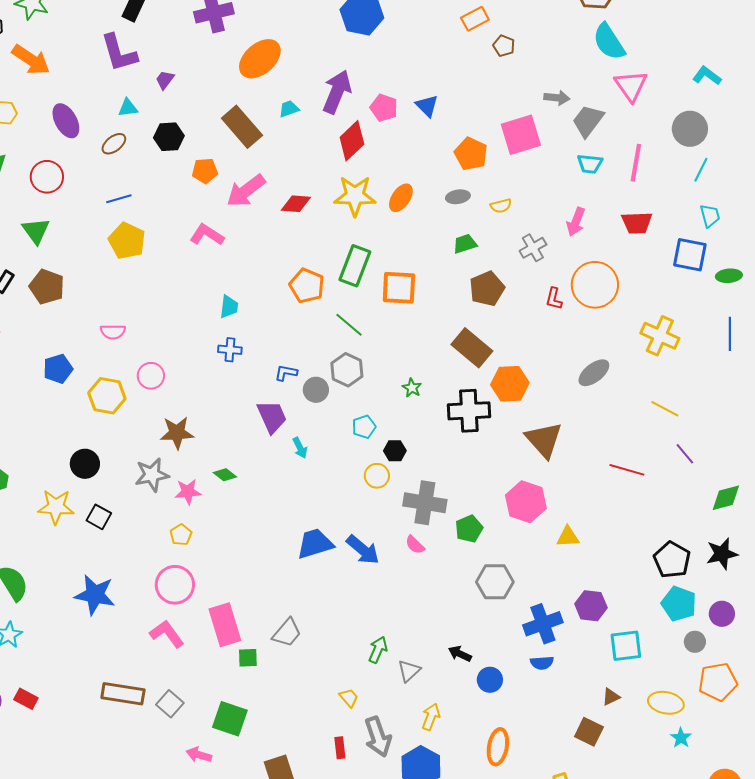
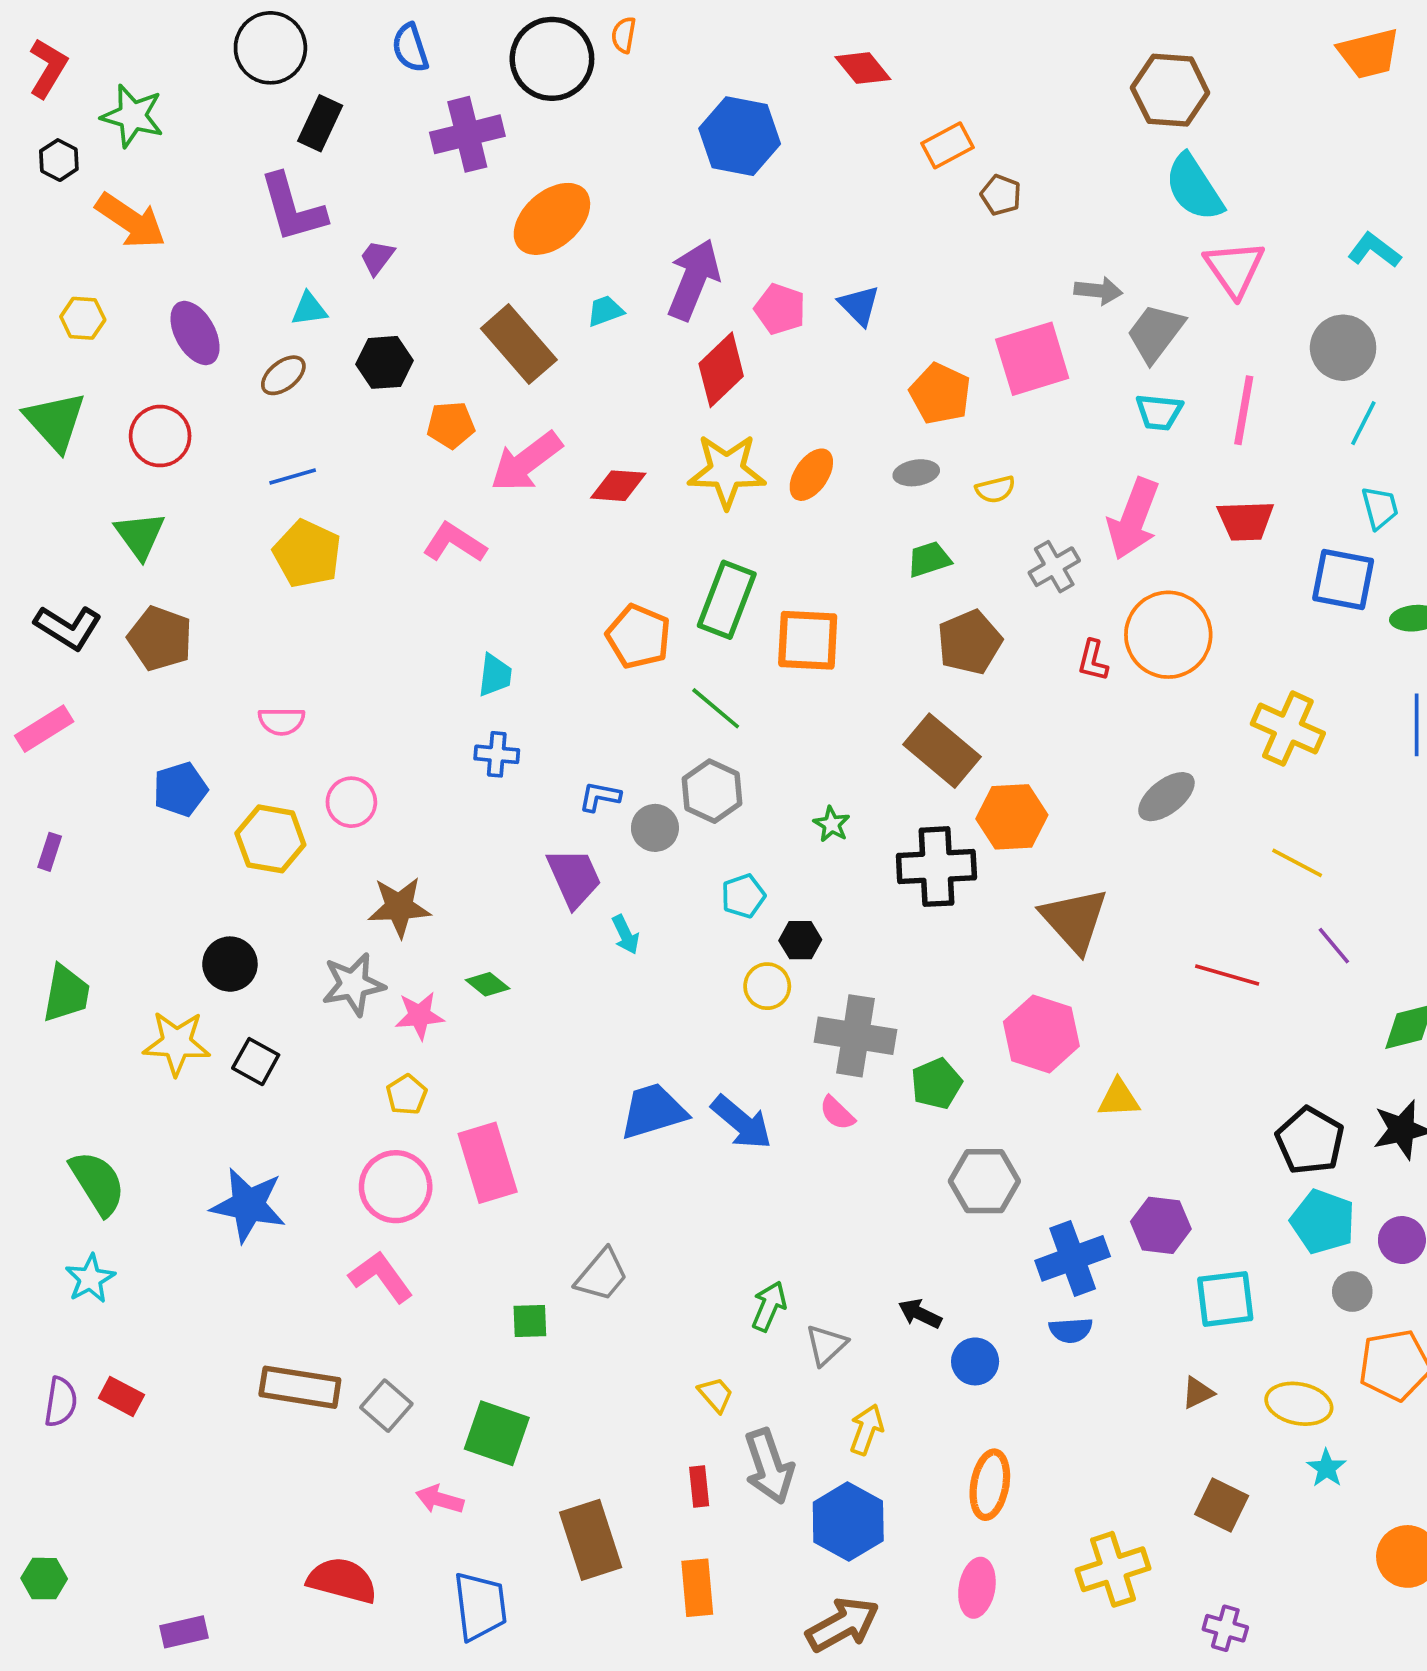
pink arrow: (576, 222) -> (1133, 519), size x1.5
pink rectangle: (225, 625) -> (488, 1163), moved
brown square: (589, 732) -> (1222, 1505), moved

